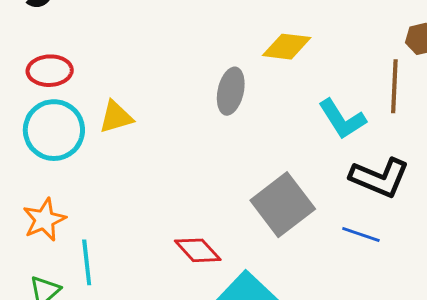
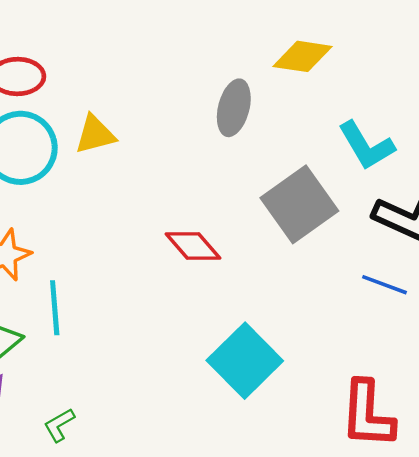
gray square: (283, 205) -> (299, 204), moved
red diamond: (198, 250) -> (193, 246), moved

